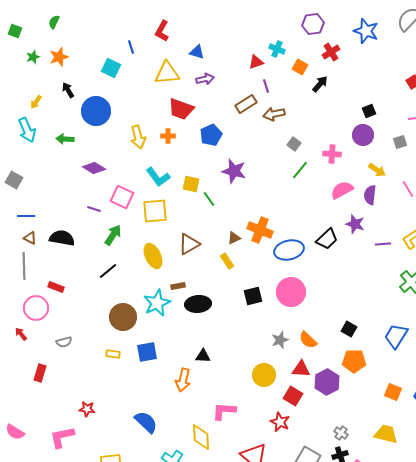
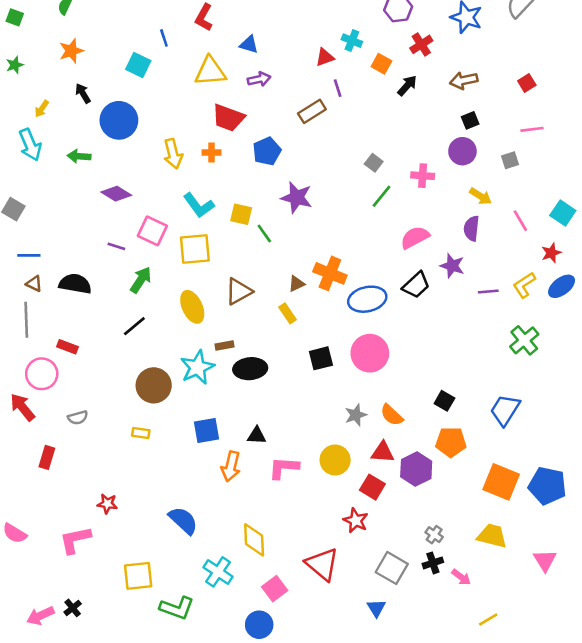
green star: (33, 57) -> (15, 65), moved
brown arrow: (274, 114) -> (464, 80), moved
pink semicircle: (342, 190) -> (415, 237), moved
red arrow: (21, 334) -> (22, 407), size x1.6
blue square: (147, 352) -> (206, 430), moved
orange square: (393, 392) -> (501, 482), size x1.6
pink L-shape: (224, 411) -> (284, 468), moved

